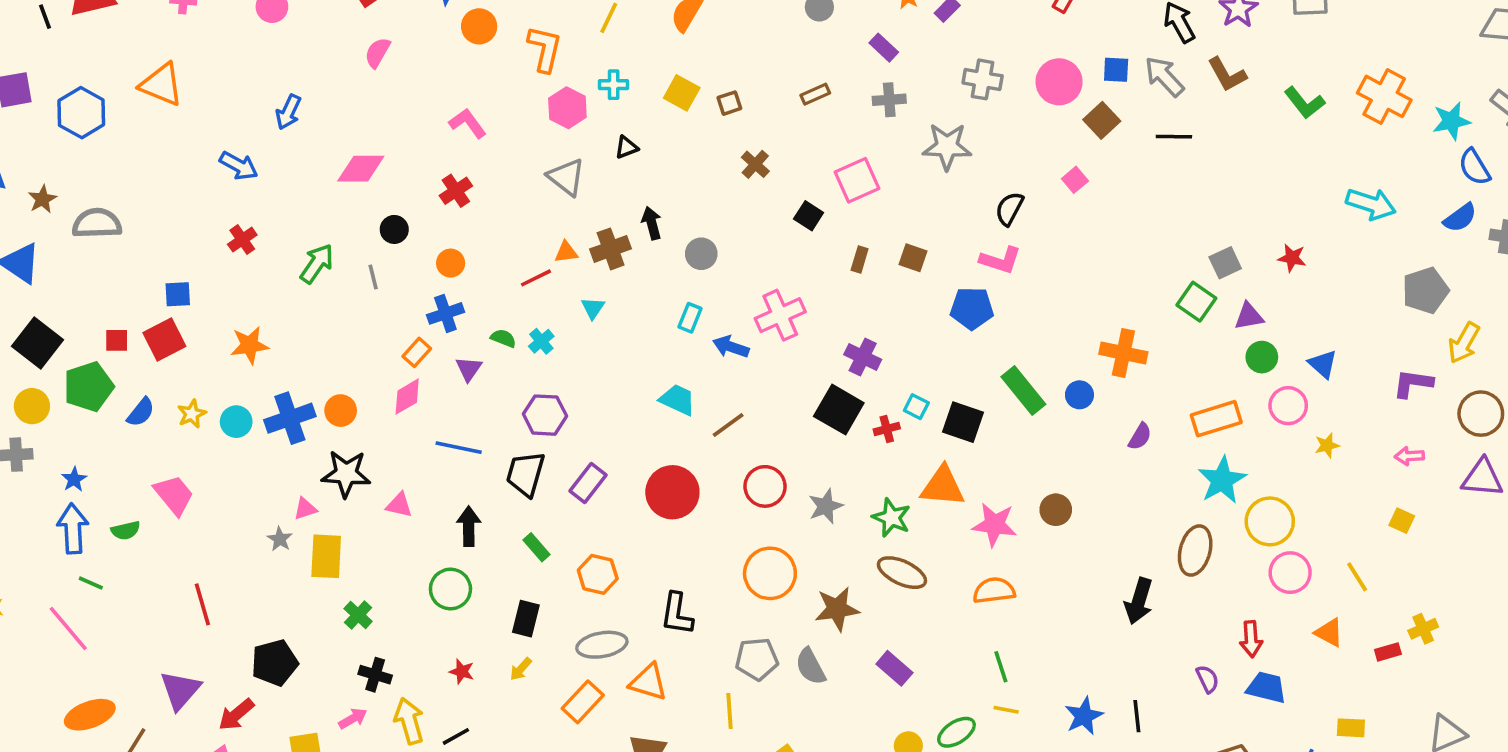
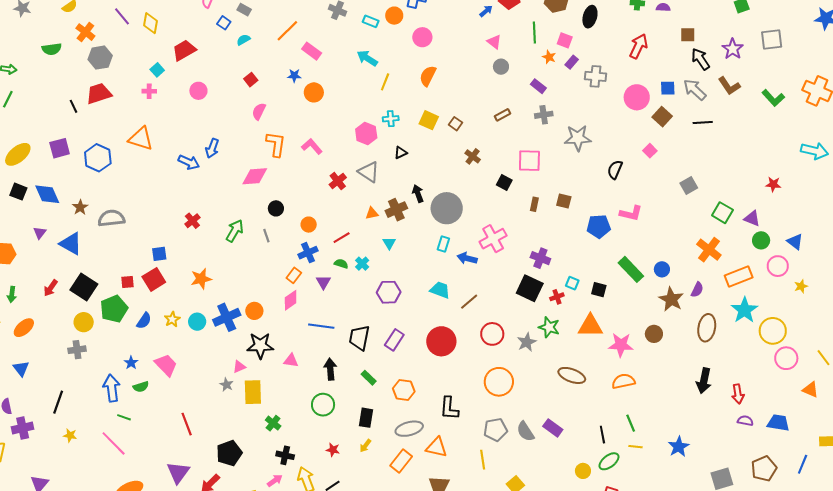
orange L-shape: (545, 49) -> (276, 144), moved
gray cross: (983, 79) -> (595, 76), moved
brown square: (729, 103) -> (456, 124), turned -32
blue arrow: (239, 166) -> (189, 162), moved
pink square: (857, 180) -> (529, 161), turned 30
red cross: (456, 191) -> (338, 181), moved
gray circle: (701, 254) -> (447, 208), size x1.8
pink L-shape: (1000, 260) -> (631, 213), moved
gray square: (1225, 263) -> (689, 185), moved
red line: (536, 278) -> (342, 238), moved
purple triangle: (1249, 316) -> (752, 218), turned 36
orange cross: (1123, 353) -> (709, 250), moved, turned 30
purple hexagon: (545, 415) -> (389, 292), moved
black square: (963, 422) -> (599, 290), size x0.7
blue star: (74, 479) -> (131, 363), moved
green star: (891, 518) -> (549, 327), moved
brown ellipse: (1195, 551) -> (707, 328), moved
brown star: (837, 609) -> (671, 299), moved, turned -30
red arrow: (1251, 639) -> (738, 394), moved
purple rectangle: (894, 668) -> (553, 428), moved
purple semicircle: (1207, 679) -> (745, 421), turned -49
black line: (1137, 716) -> (602, 435), moved

